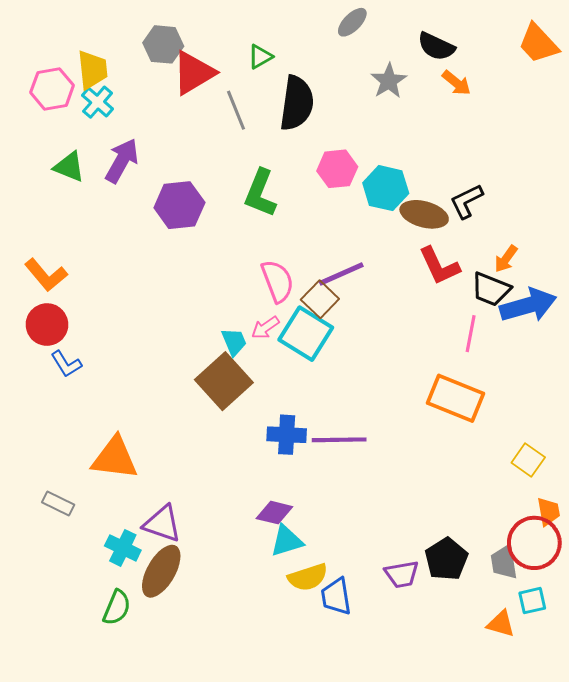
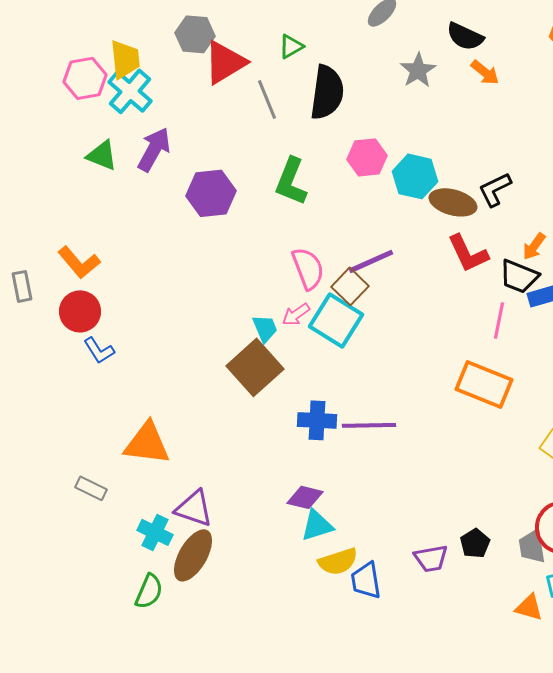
cyan cross: (98, 102) -> (130, 91), size x1.4
black pentagon: (446, 559) -> (475, 543), size x0.7

